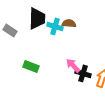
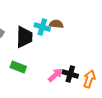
black trapezoid: (37, 18) -> (24, 37), moved
pink arrow: (73, 65) -> (55, 75), moved, turned 91

